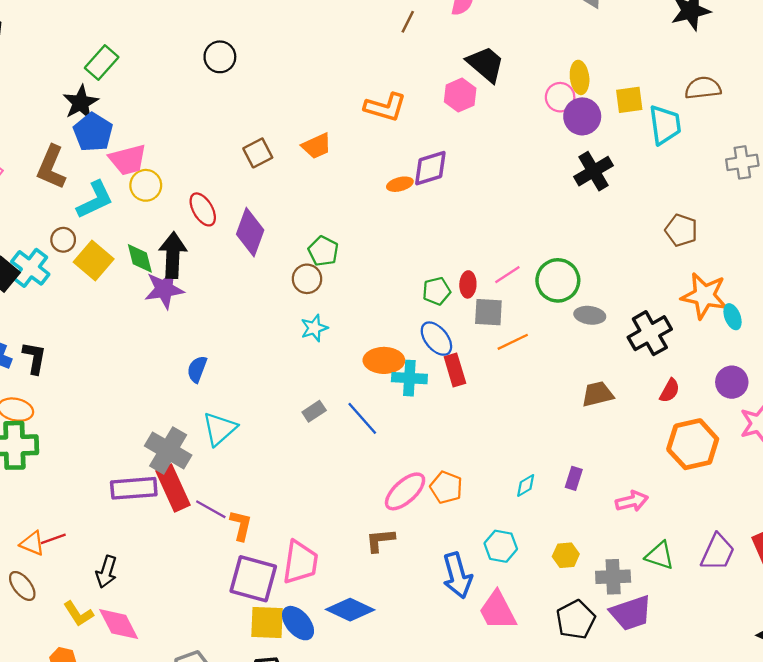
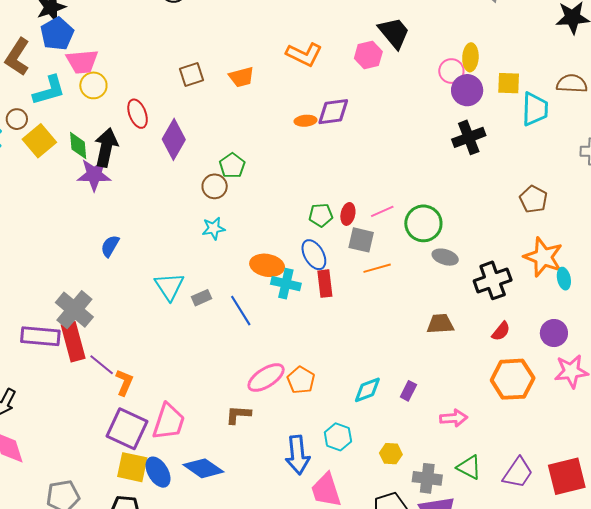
cyan triangle: (220, 429) -> (169, 286), moved, turned -32
cyan diamond: (526, 486) -> (367, 390), size x1.4

